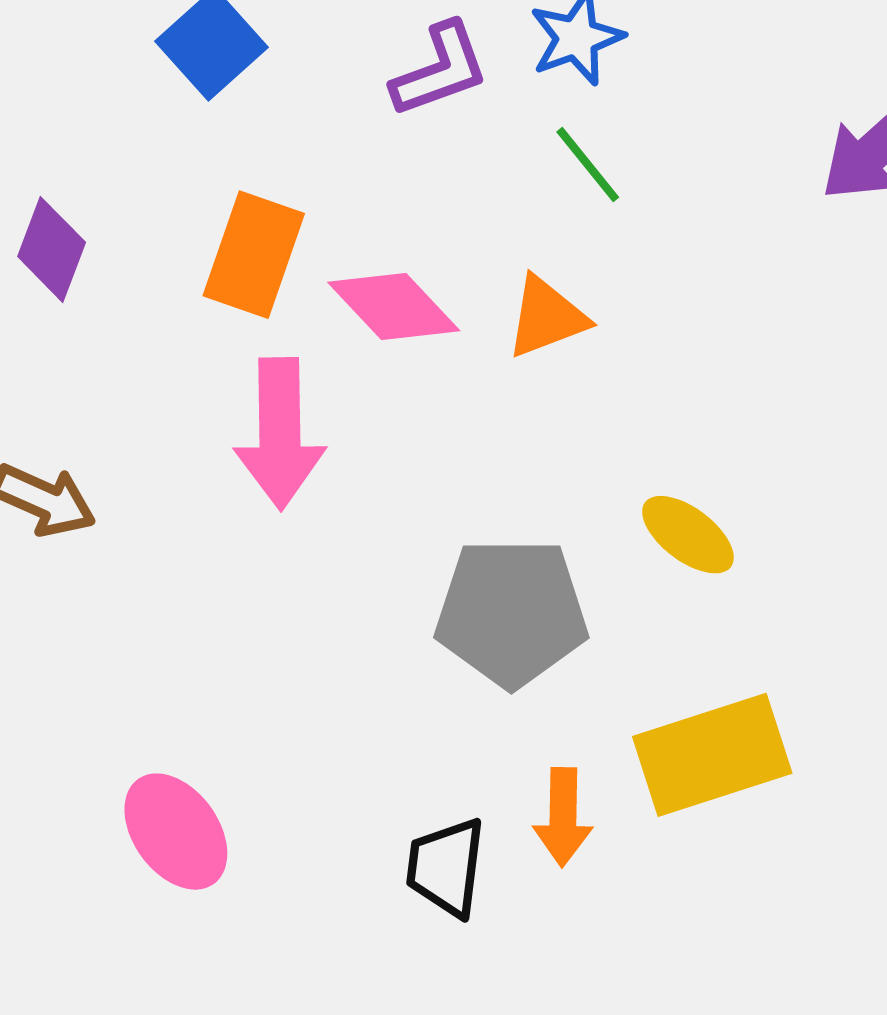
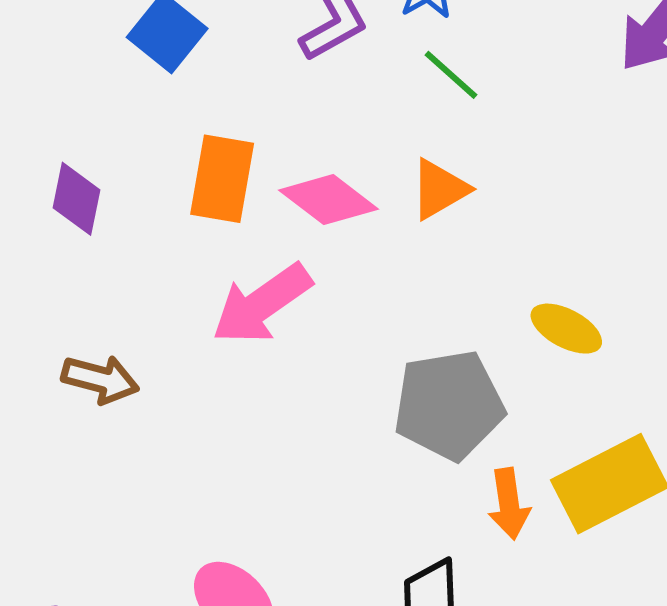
pink arrow: (280, 433) -> (262, 304), turned 65
orange arrow: (563, 817) -> (509, 504), moved

